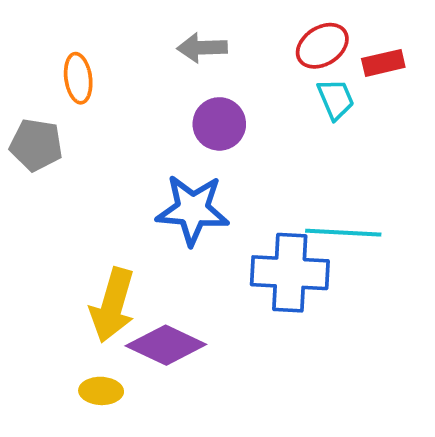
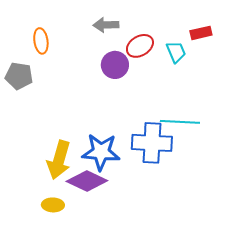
red ellipse: (322, 46) -> (140, 46), moved
blue star: (193, 210) -> (101, 152), moved

